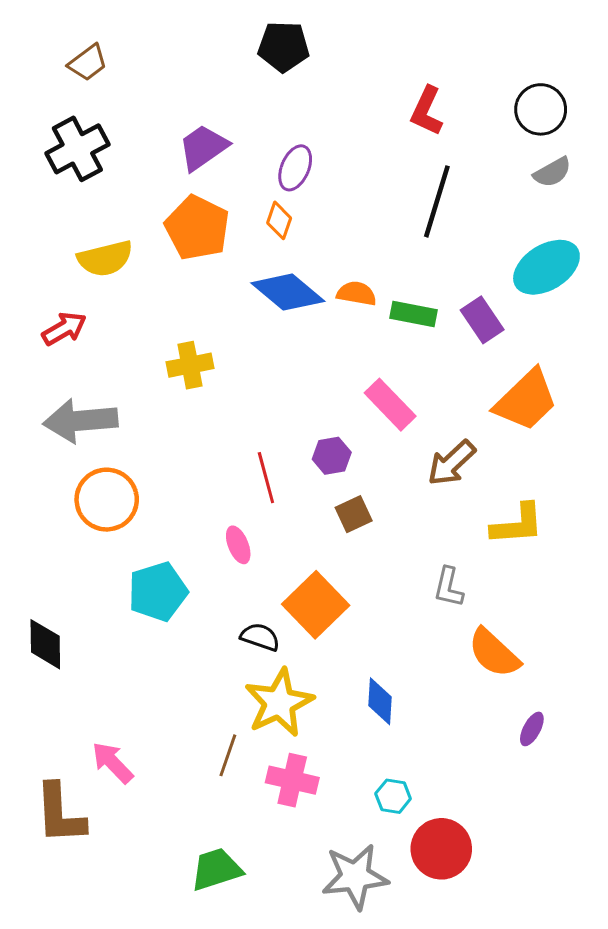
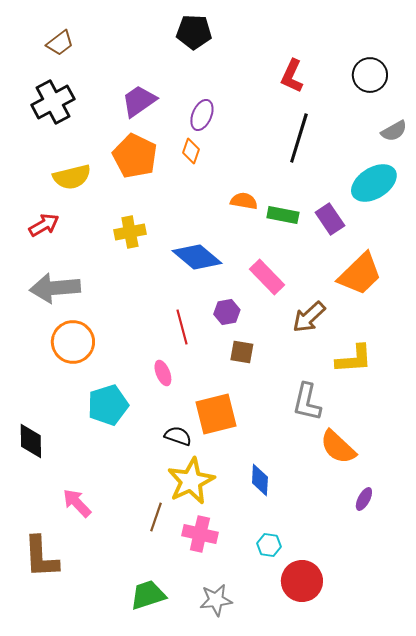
gray semicircle: (552, 172) -> (394, 131), moved
blue diamond: (288, 292) -> (197, 257), moved
yellow cross: (190, 365) -> (130, 232), moved
brown square: (354, 514) -> (242, 352), turned 35
gray L-shape: (449, 587) -> (307, 402), size x1.4
orange square: (316, 605) -> (216, 414), turned 30
pink arrow: (113, 763) -> (77, 503), moved
gray star: (355, 877) -> (216, 600), moved, size x0.7

